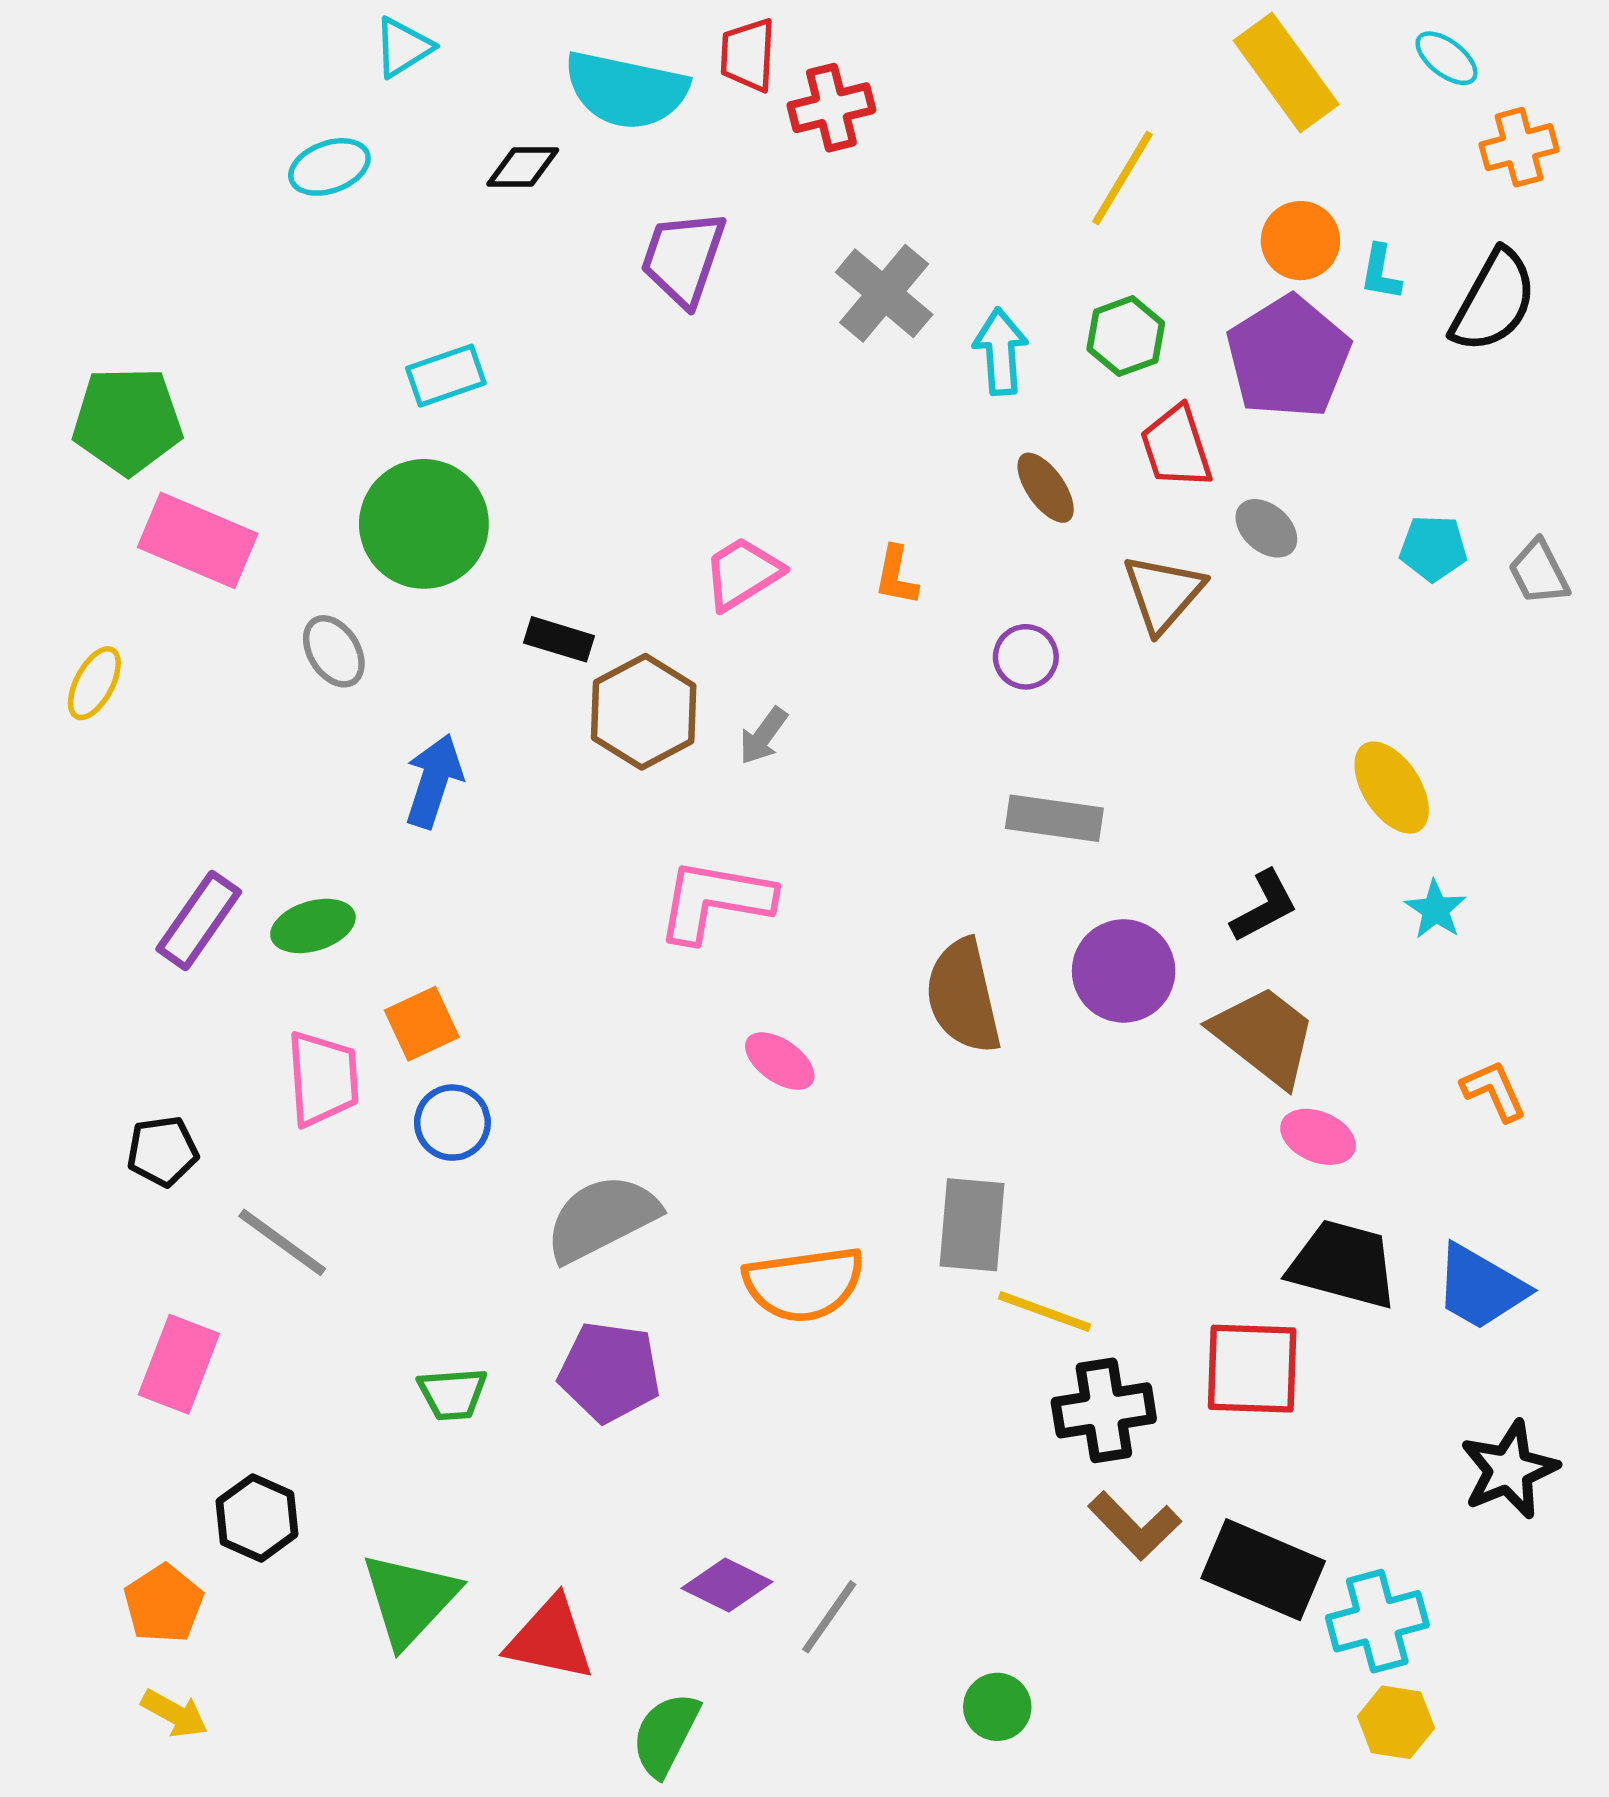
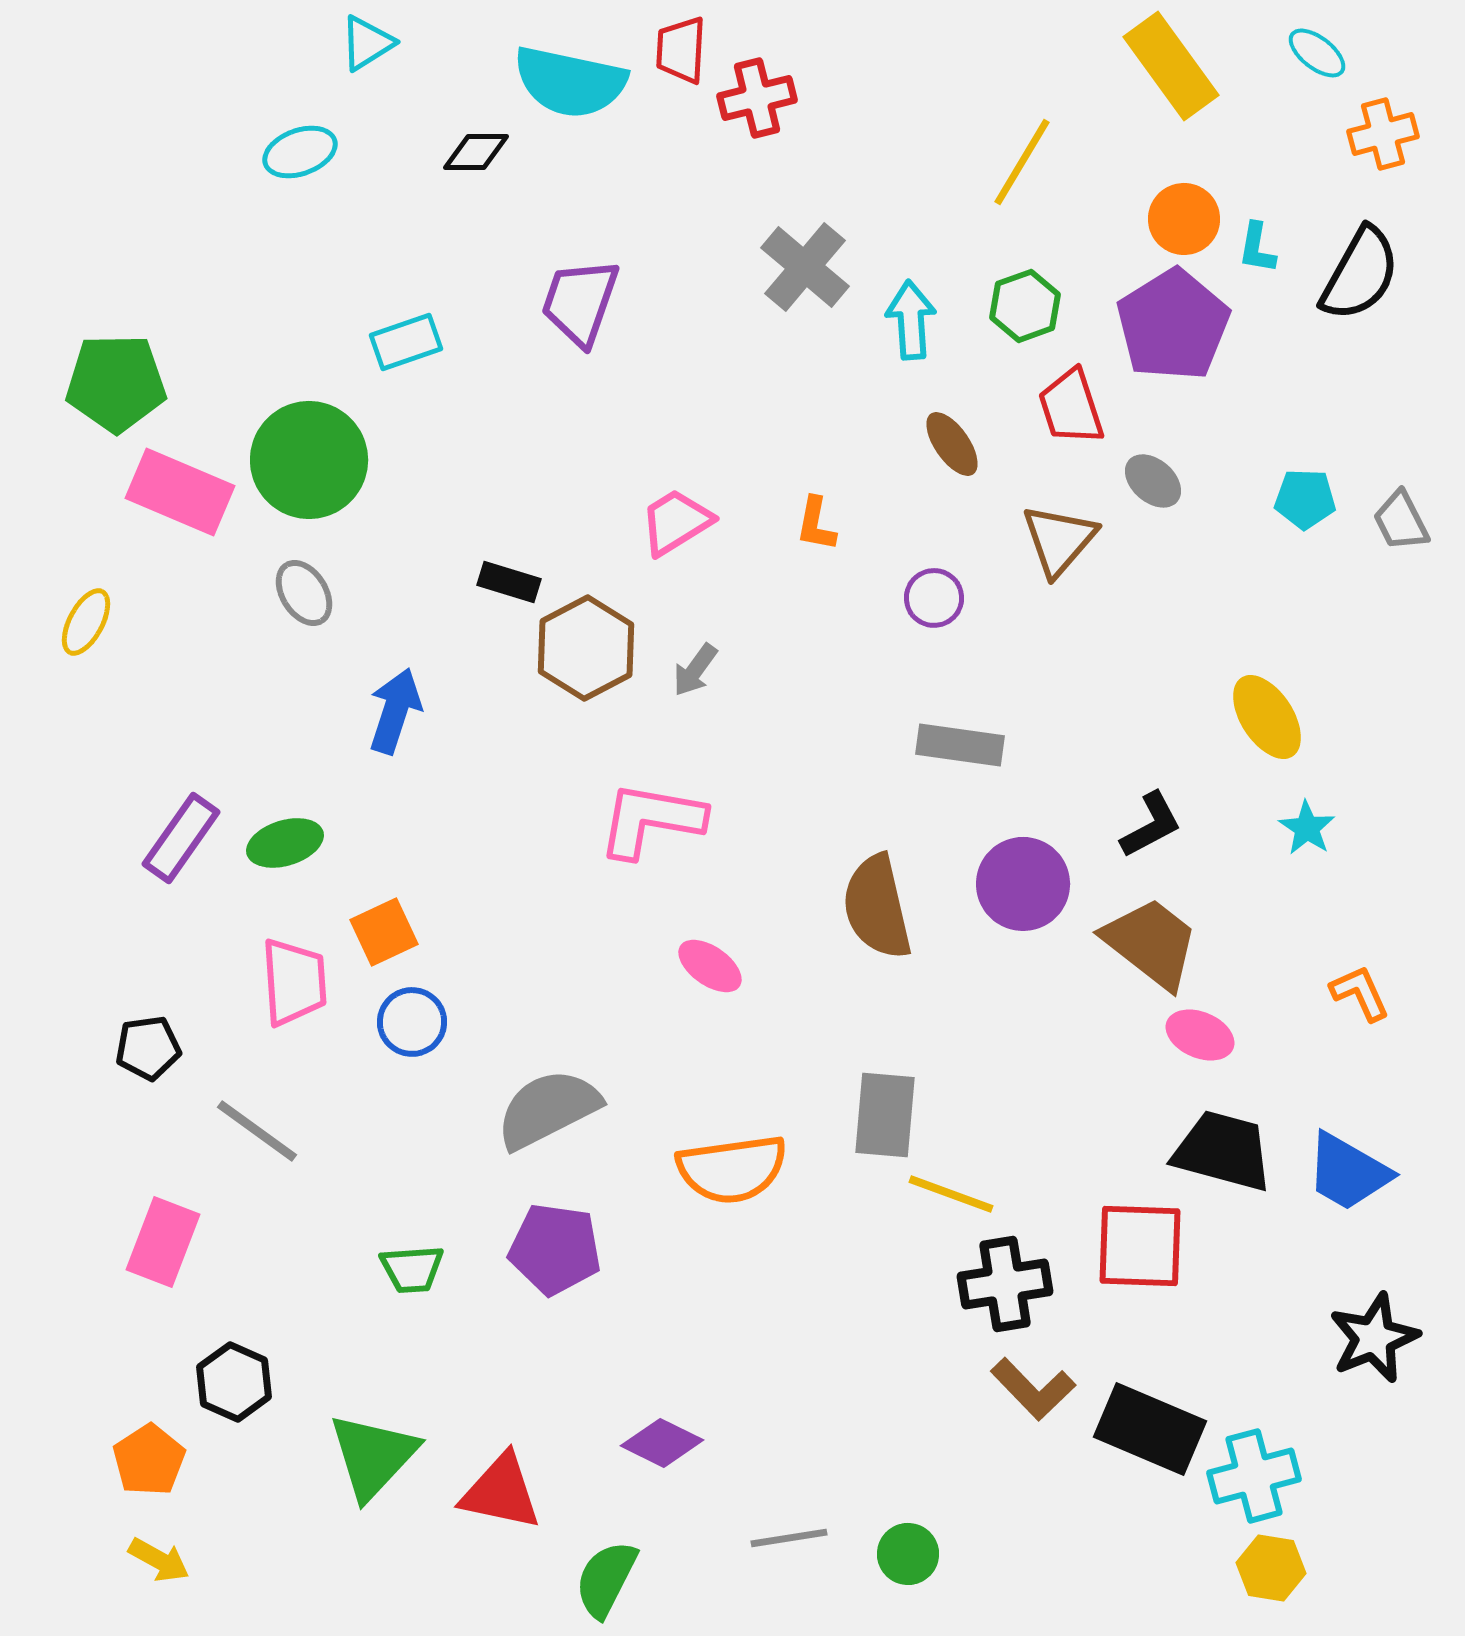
purple trapezoid: (683, 258) -> (580, 302), moved
green circle: (424, 524) -> (309, 460), moved
gray line: (829, 1617) -> (789, 1538), moved, turned 46

